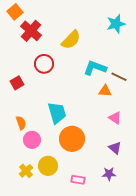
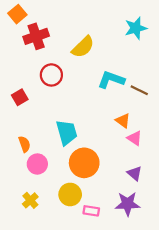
red cross: (31, 31) -> (36, 36), turned 30
orange triangle: (105, 91) -> (123, 121), moved, turned 32
yellow circle: (48, 166) -> (70, 194), moved
purple star: (109, 174) -> (128, 204), size x1.5

